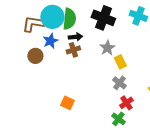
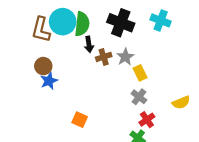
brown L-shape: (33, 24) -> (41, 30), turned -85
black arrow: (75, 37) -> (89, 44), turned 88
blue star: (50, 41) -> (49, 81), moved
brown cross: (73, 50) -> (104, 57), moved

